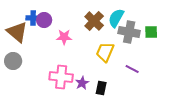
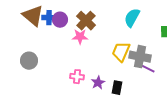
brown cross: (94, 21) -> (86, 21), moved
brown triangle: (17, 32) -> (33, 16), moved
gray cross: (129, 32) -> (140, 57), moved
pink cross: (61, 77) -> (77, 77), size x0.6

